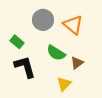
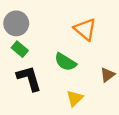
gray circle: (43, 20) -> (16, 23), moved
brown triangle: (77, 63) -> (107, 75), moved

